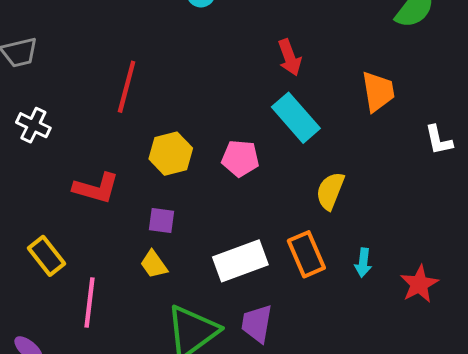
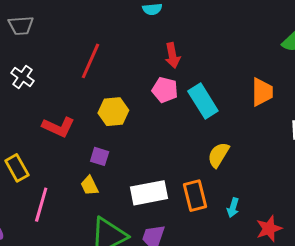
red arrow: (290, 57) -> (173, 56), moved
pink pentagon: (240, 158) -> (165, 90), moved

